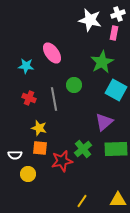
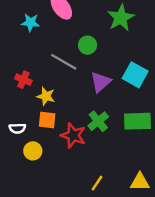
cyan square: (116, 90) -> (135, 75), moved
red cross: (29, 98) -> (23, 80), moved
gray line: (54, 99) -> (64, 62), turned -50
purple triangle: (104, 122) -> (101, 82), moved
red star: (62, 161) -> (73, 135), turned 30

